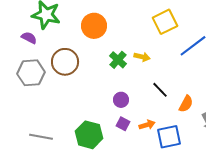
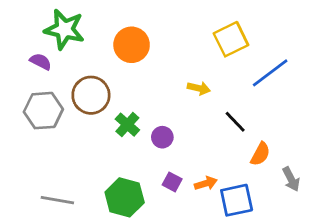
green cross: (118, 60) -> (127, 125), moved
black line: (160, 90) -> (235, 122), moved
purple circle: (121, 100) -> (162, 137), moved

